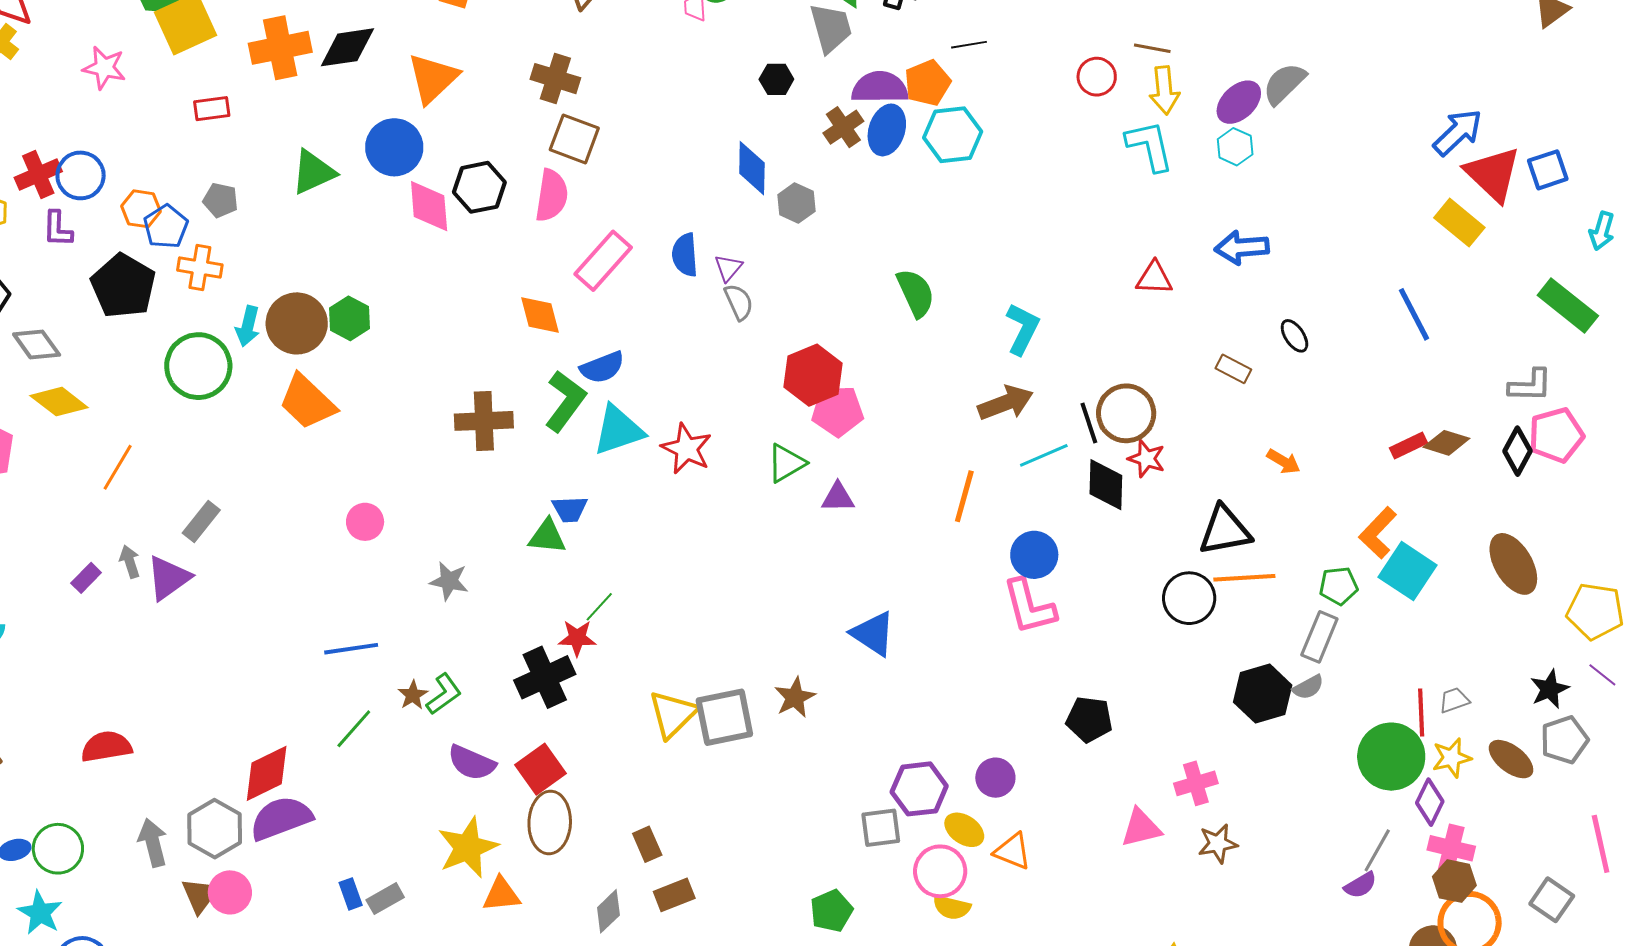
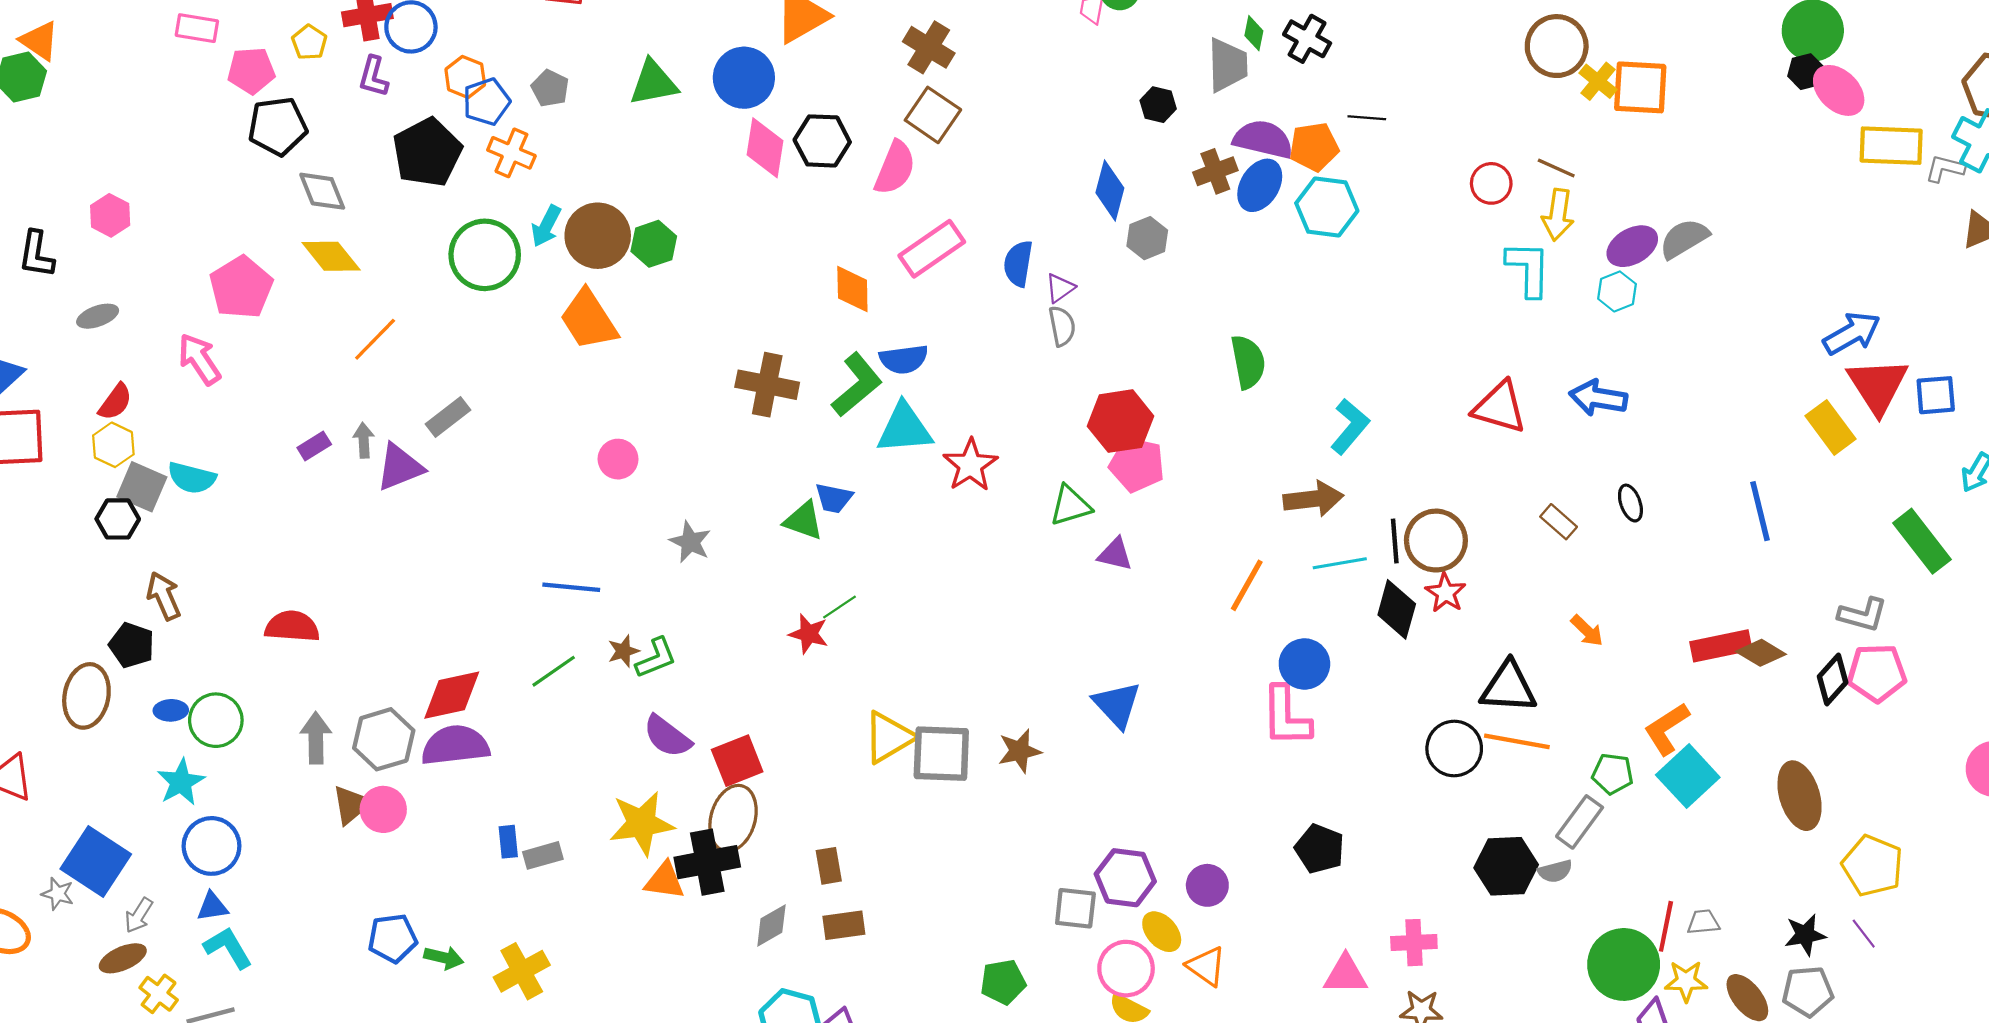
red triangle: (1154, 278) -> (1500, 407), size x1.4
red rectangle: (1408, 445) -> (1721, 646), size x1.5
black cross: (545, 677) -> (707, 862), moved

